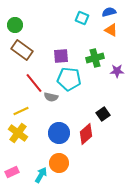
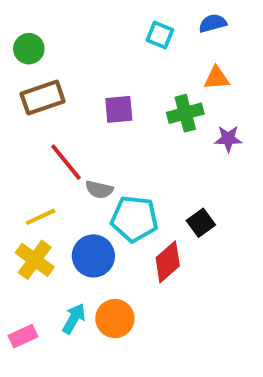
orange triangle: (111, 30) -> (217, 78), moved, turned -32
brown rectangle: (22, 50) -> (43, 98), turned -55
cyan pentagon: (69, 79) -> (134, 219), moved
blue circle: (59, 133) -> (93, 256), moved
cyan arrow: (41, 175) -> (74, 319), moved

